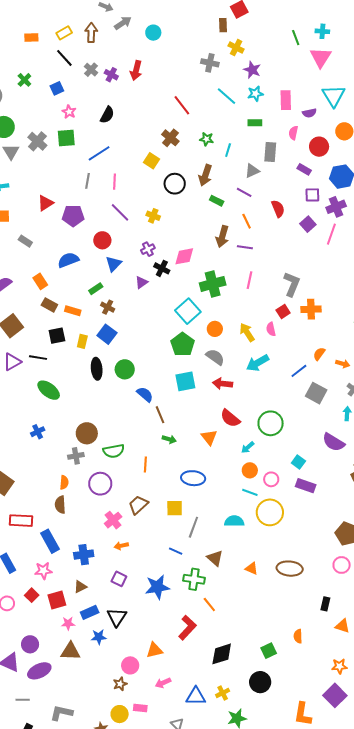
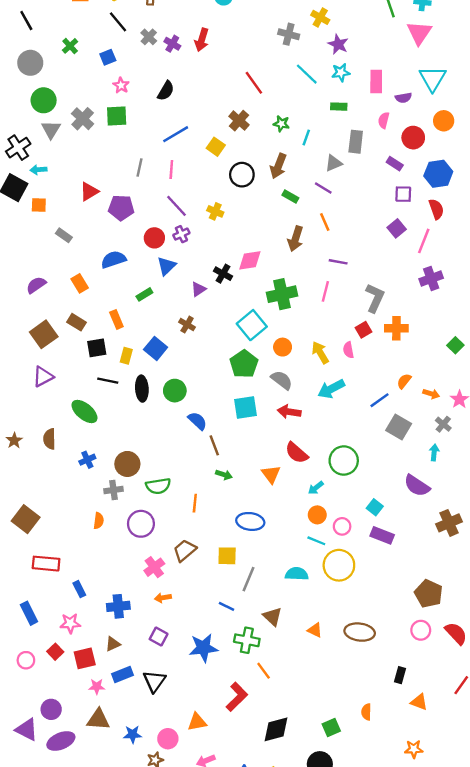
blue line: (99, 153) -> (176, 134), moved
purple cross: (336, 207) -> (431, 279), moved
red semicircle: (278, 209) -> (436, 209), moved
purple line: (245, 247) -> (338, 262), moved
purple cross: (148, 249) -> (181, 234), moved
brown rectangle: (49, 305) -> (76, 322), moved
brown cross: (108, 307) -> (187, 325), moved
orange rectangle: (73, 311) -> (116, 319), turned 49
black line: (38, 358) -> (108, 381), moved
blue cross: (38, 432) -> (87, 460), moved
brown semicircle: (60, 505) -> (49, 439), moved
blue rectangle: (50, 541) -> (79, 589), size x0.6
blue star: (99, 637) -> (133, 734), moved

